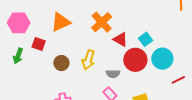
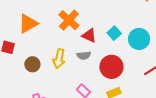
cyan circle: (162, 59) -> (139, 39), moved
red circle: (135, 60) -> (111, 67), moved
gray semicircle: (113, 74) -> (84, 55), moved

